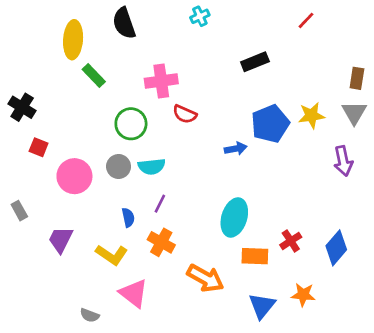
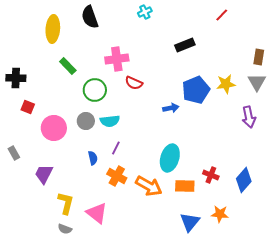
green rectangle: (94, 76) -> (68, 66), moved
black cross: (22, 107) -> (16, 78), turned -30
red cross: (291, 241) -> (211, 175), turned -35
yellow L-shape: (112, 255) -> (66, 203), moved, turned -110
orange arrow: (205, 278) -> (149, 186), moved

